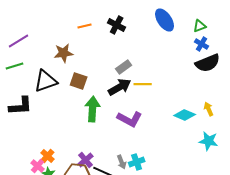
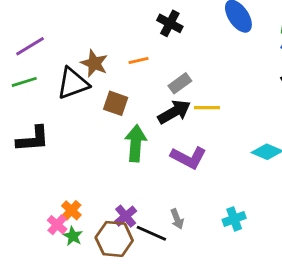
orange line: (85, 26) -> (138, 60), moved
brown star: (64, 53) -> (94, 63), turned 30
black triangle: (46, 81) -> (73, 83), moved
cyan cross: (137, 162) -> (234, 219), moved

